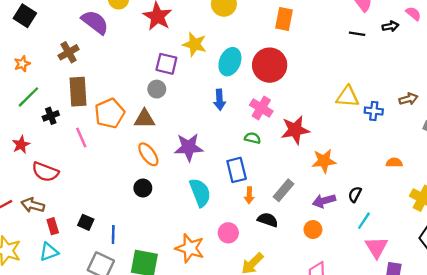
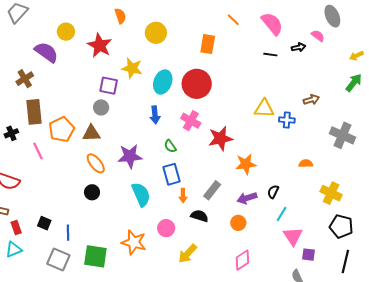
brown arrow: (408, 99) -> (311, 100), moved
green semicircle: (253, 138) -> (170, 146), moved, turned -136

